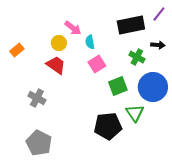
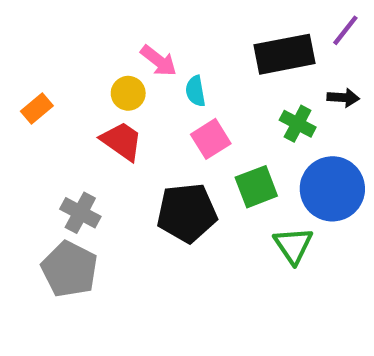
black pentagon: (108, 126) -> (187, 213), moved
gray pentagon: (39, 143) -> (70, 269), moved

